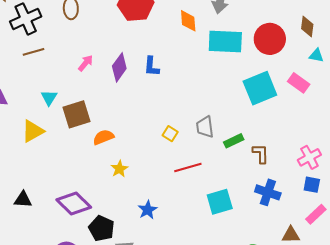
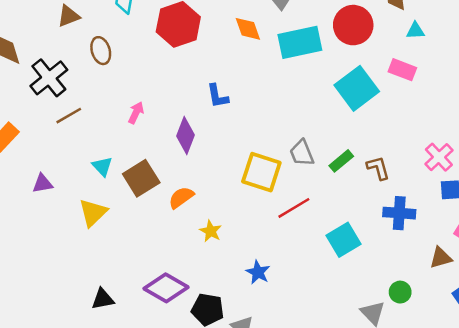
purple diamond: (119, 67) -> (186, 136), moved
yellow square: (170, 134) -> (261, 172), size x2.0

